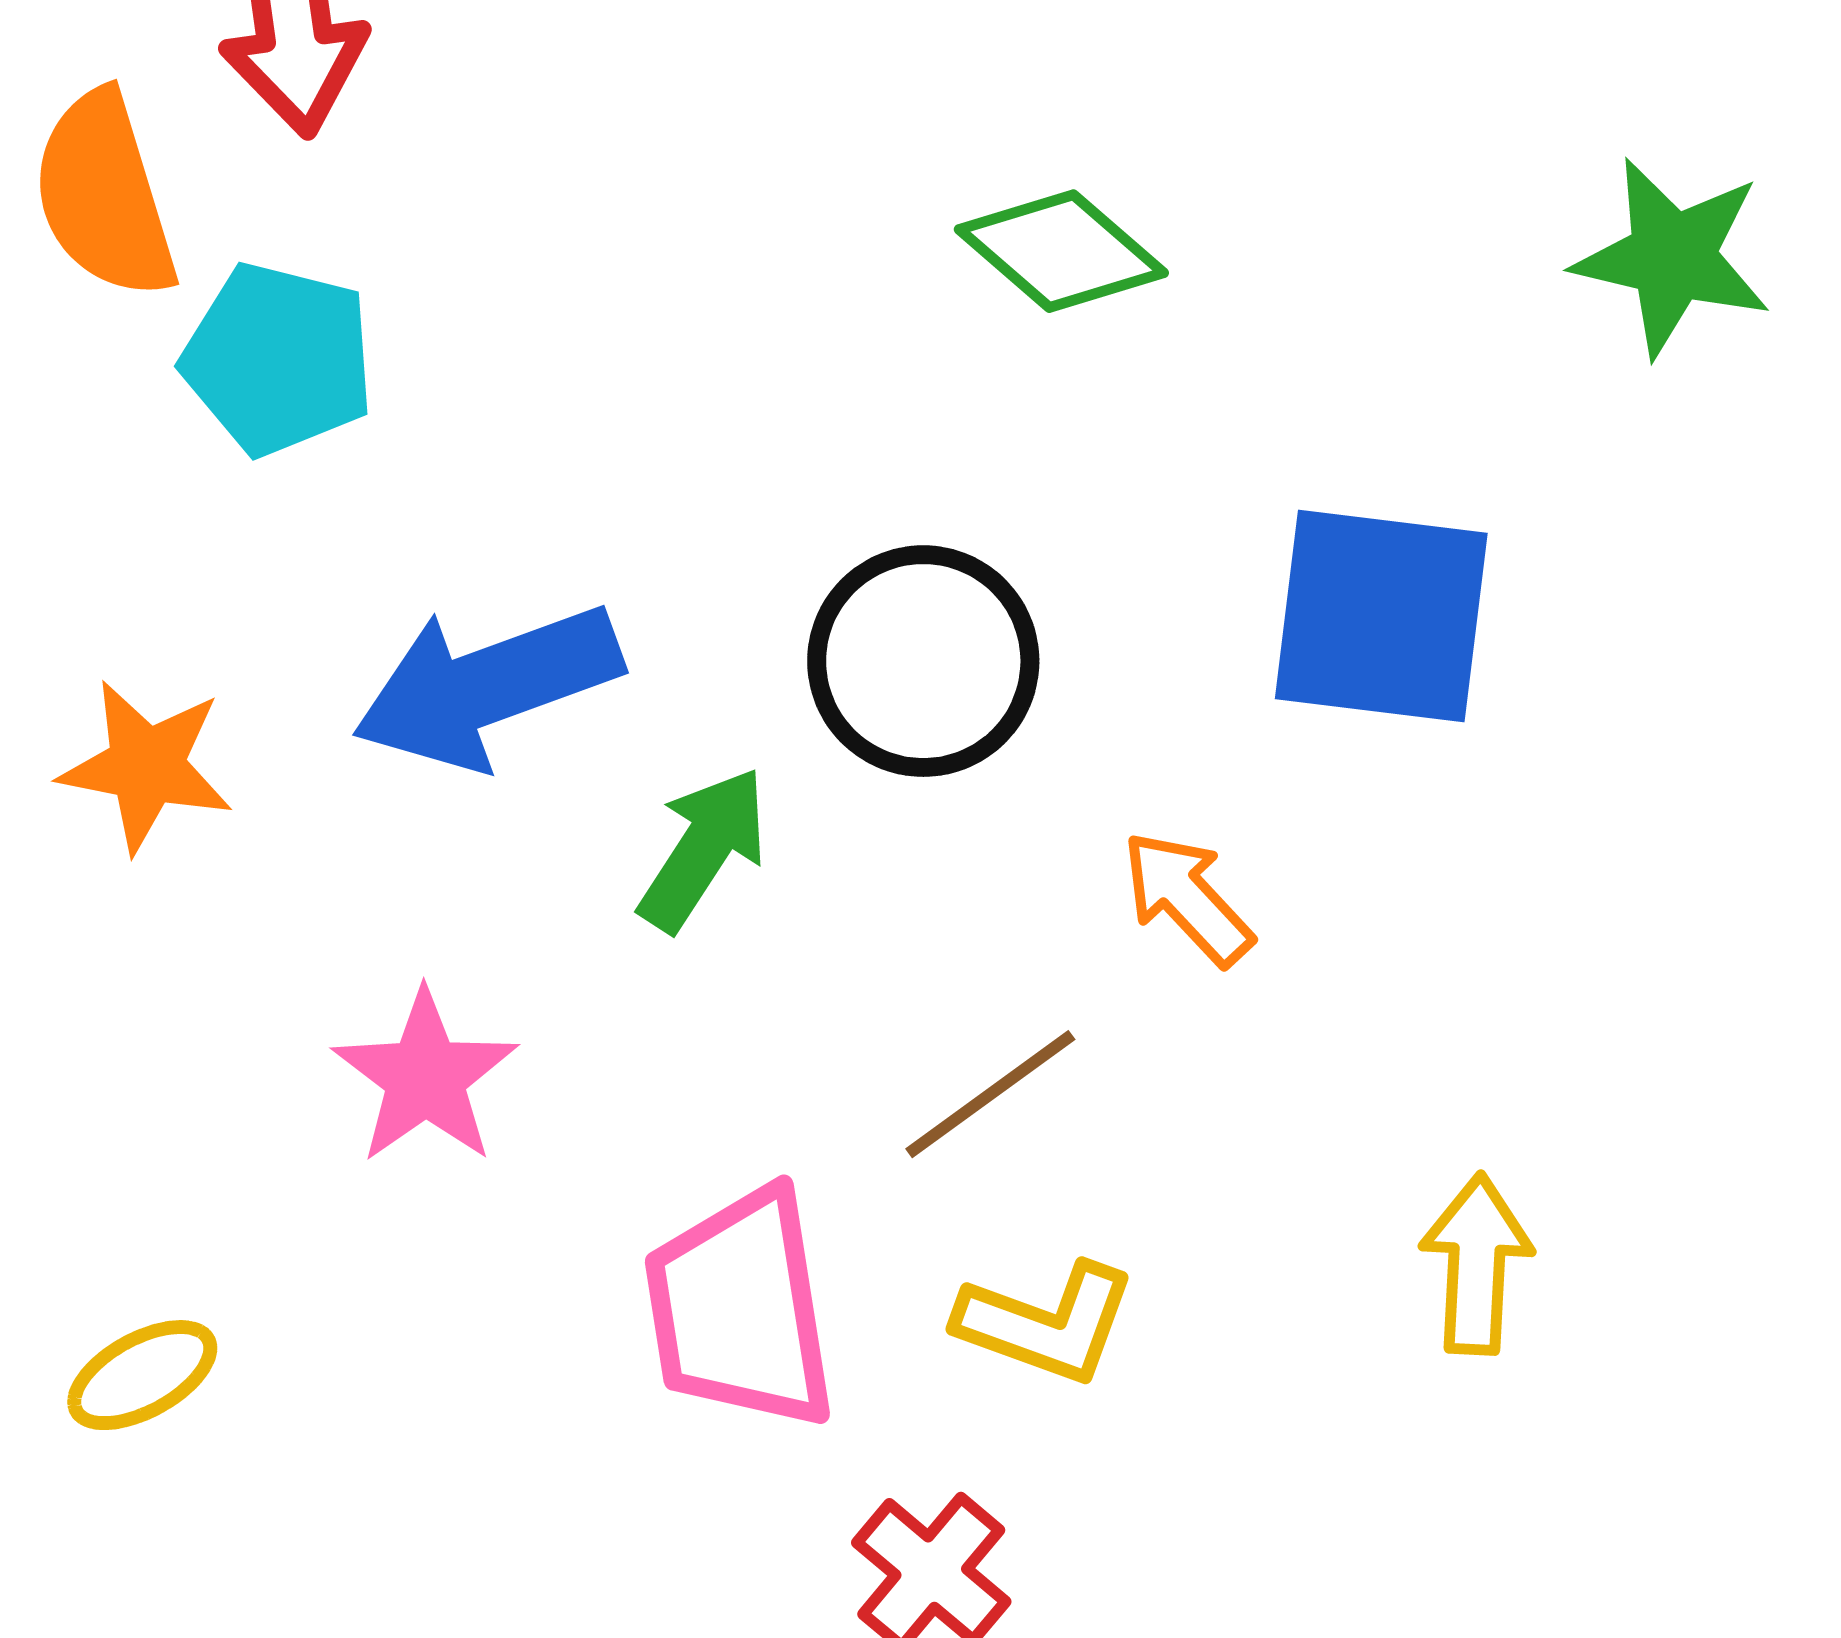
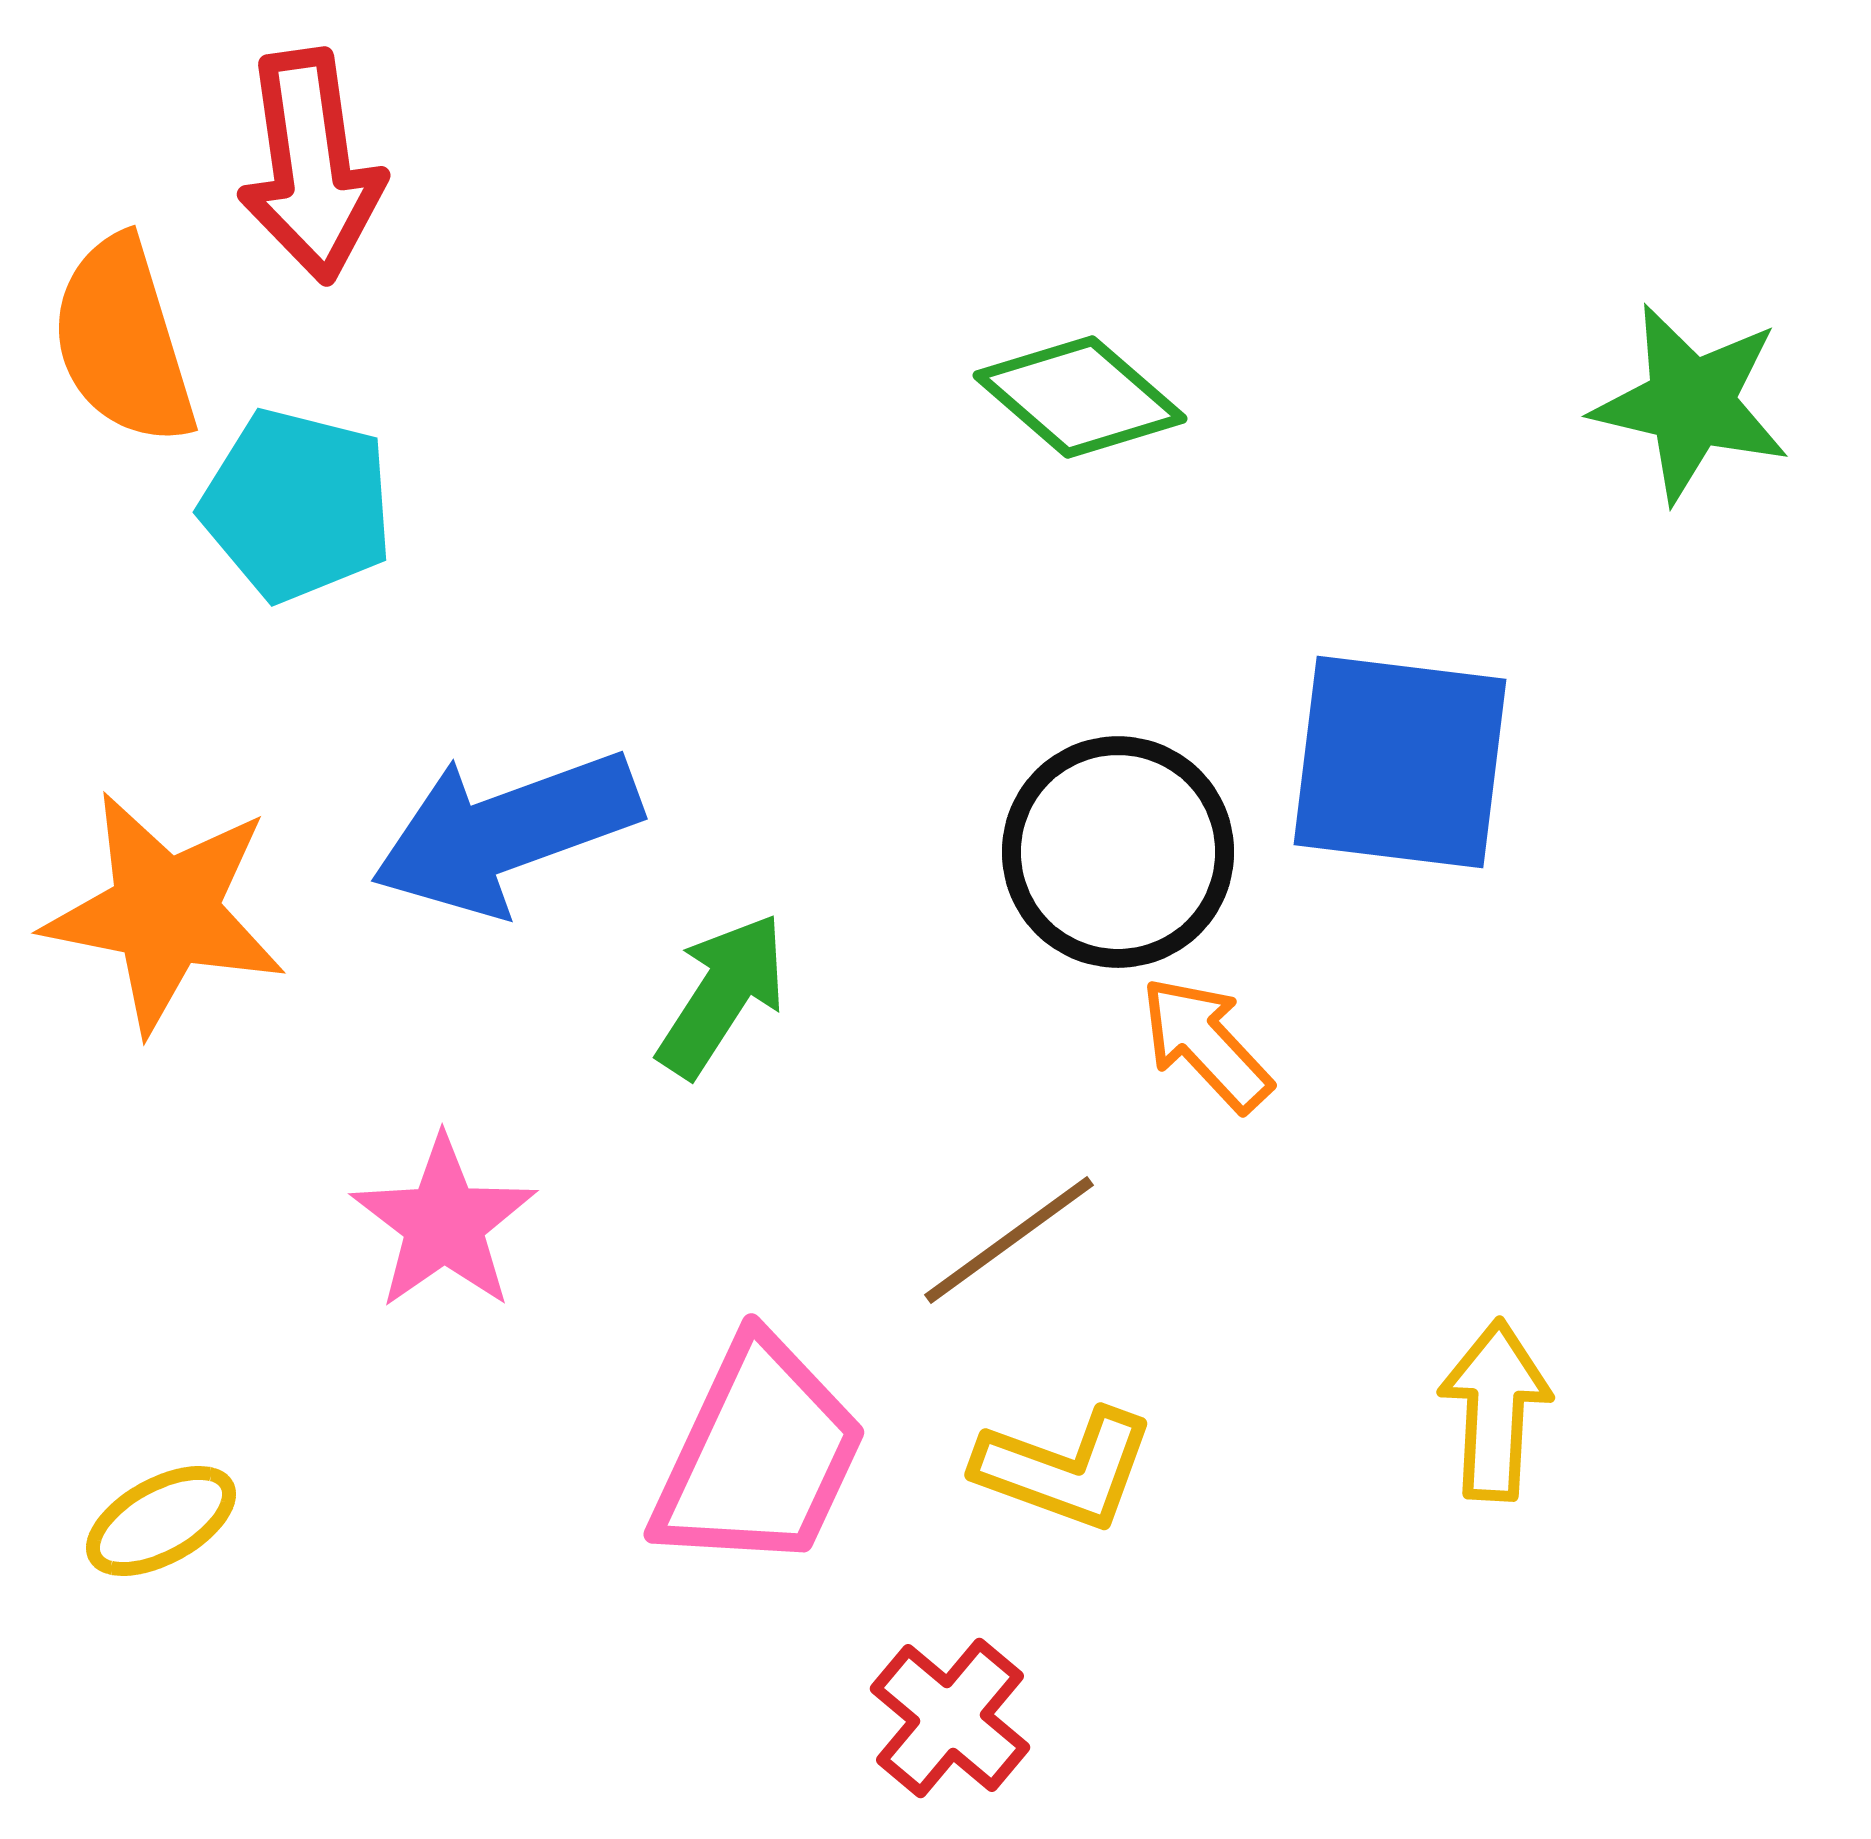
black circle: (923, 661) -> (1118, 852), moved
orange star: (146, 766) -> (165, 912), size x1.4
pink trapezoid: (740, 1309) -> (759, 1455), turned -146

